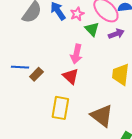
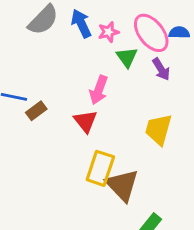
purple arrow: (116, 34) -> (161, 69), turned 70
yellow rectangle: (60, 108) -> (100, 168), moved

